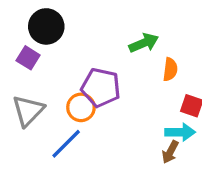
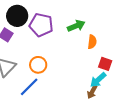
purple pentagon: (101, 88) -> (41, 25), moved
cyan arrow: (180, 132) -> (98, 80), turned 138

